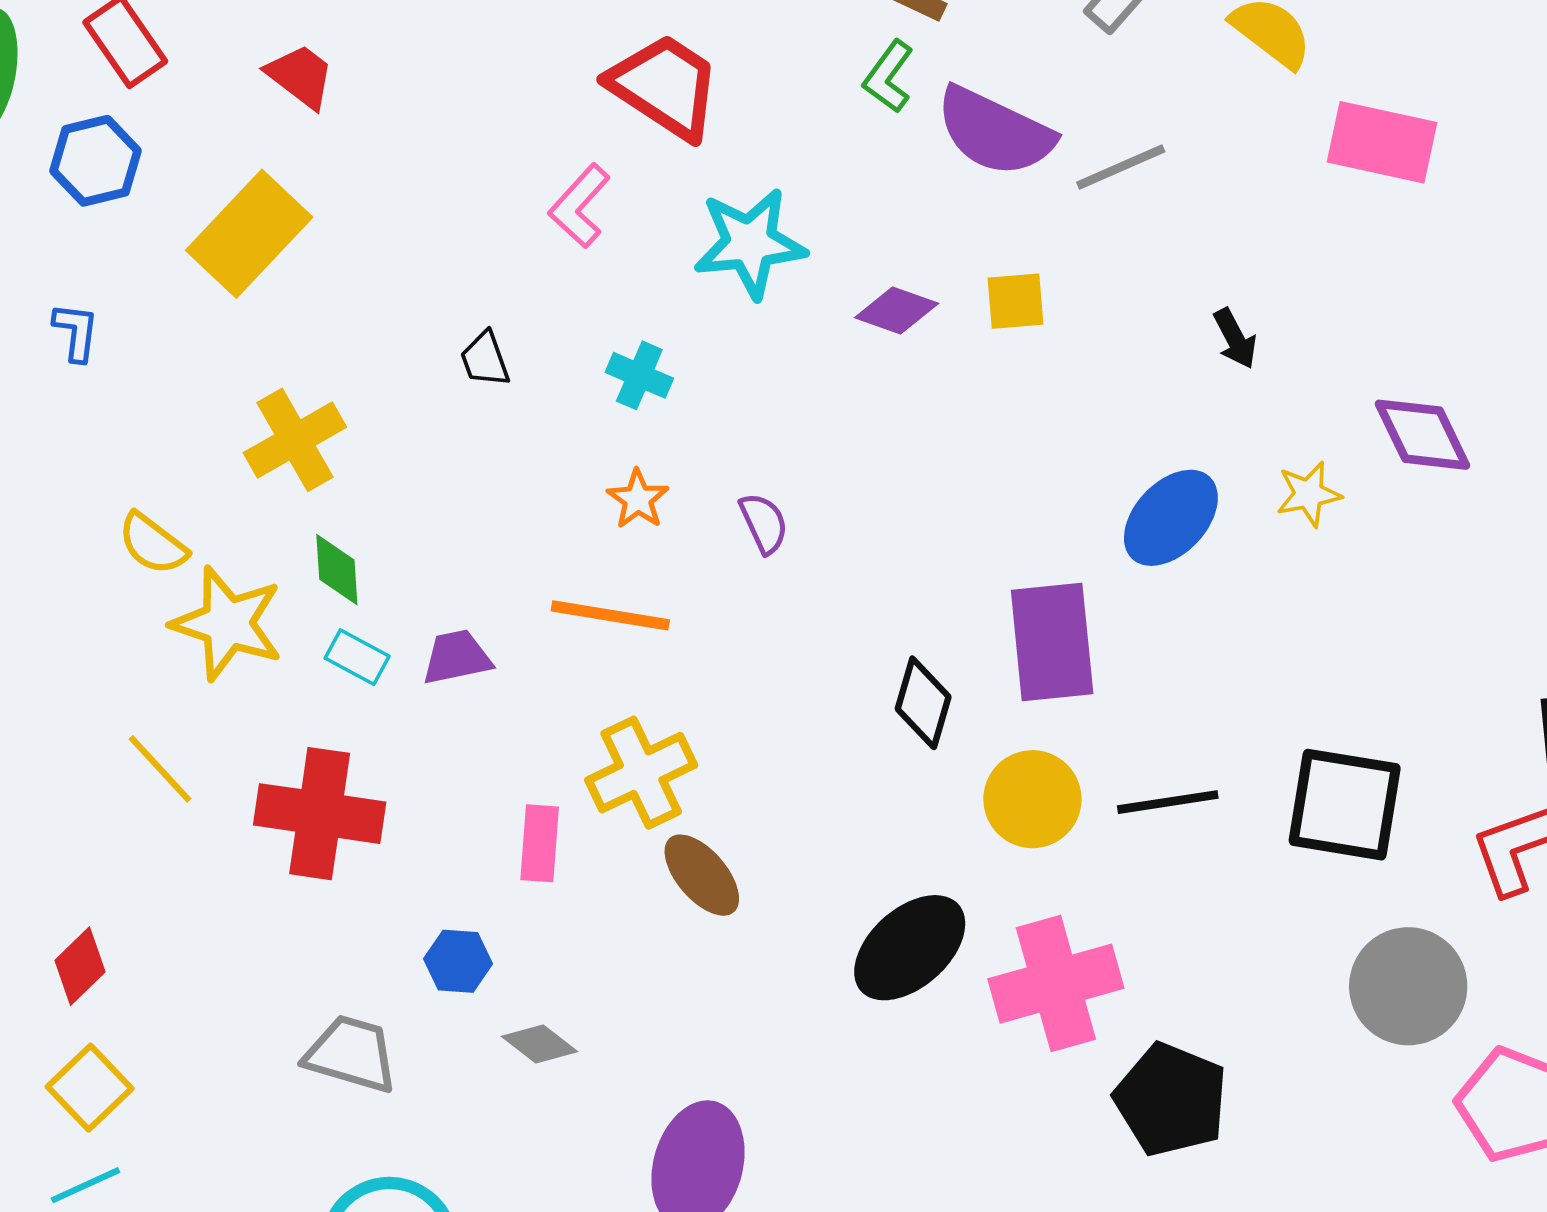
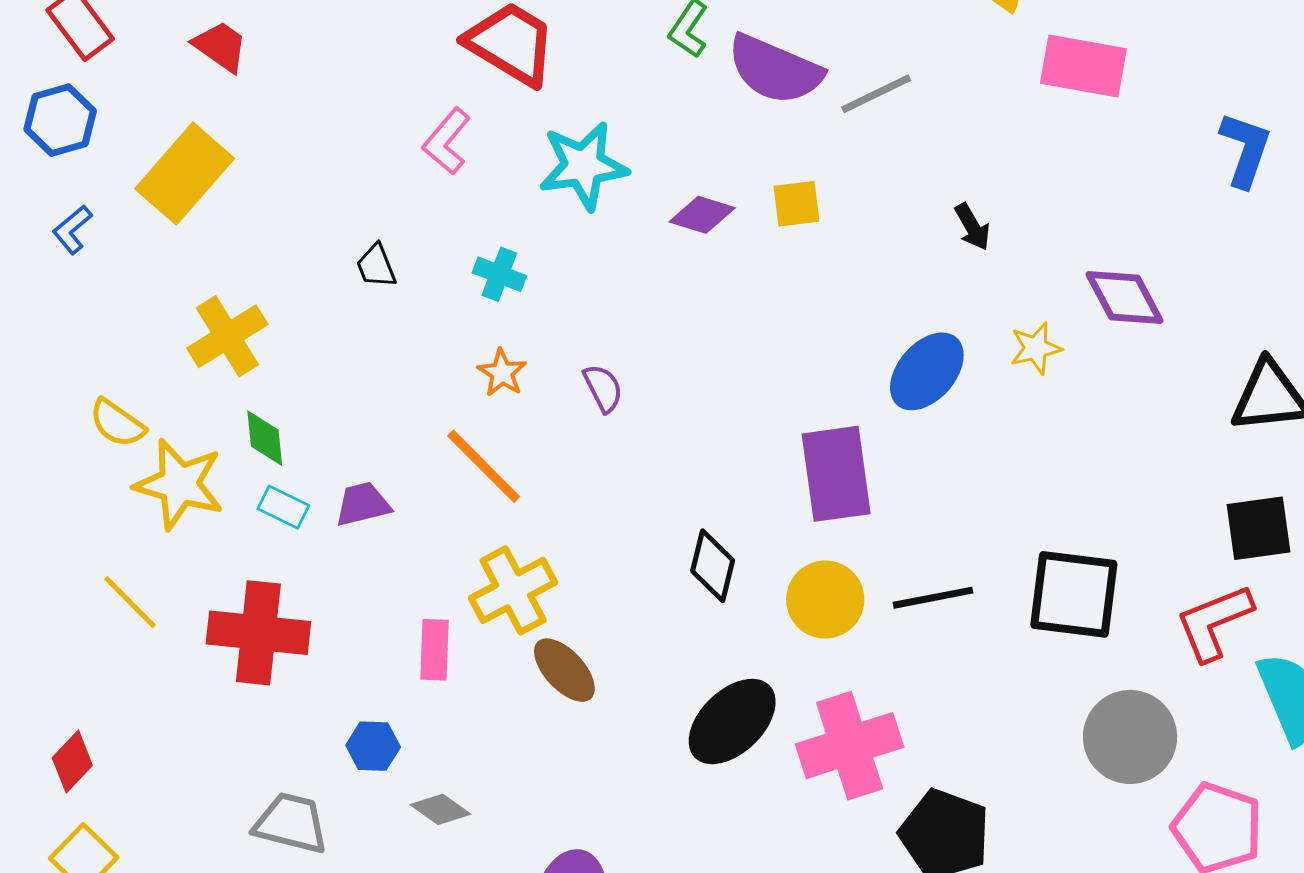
blue L-shape: (76, 332) -> (72, 230), moved, turned -135
orange line: (610, 615) -> (484, 466), turned 38
black diamond: (923, 703) -> (713, 566), moved

